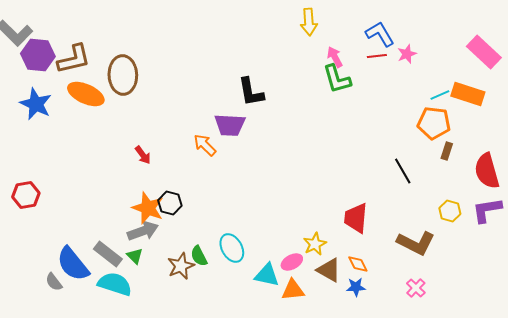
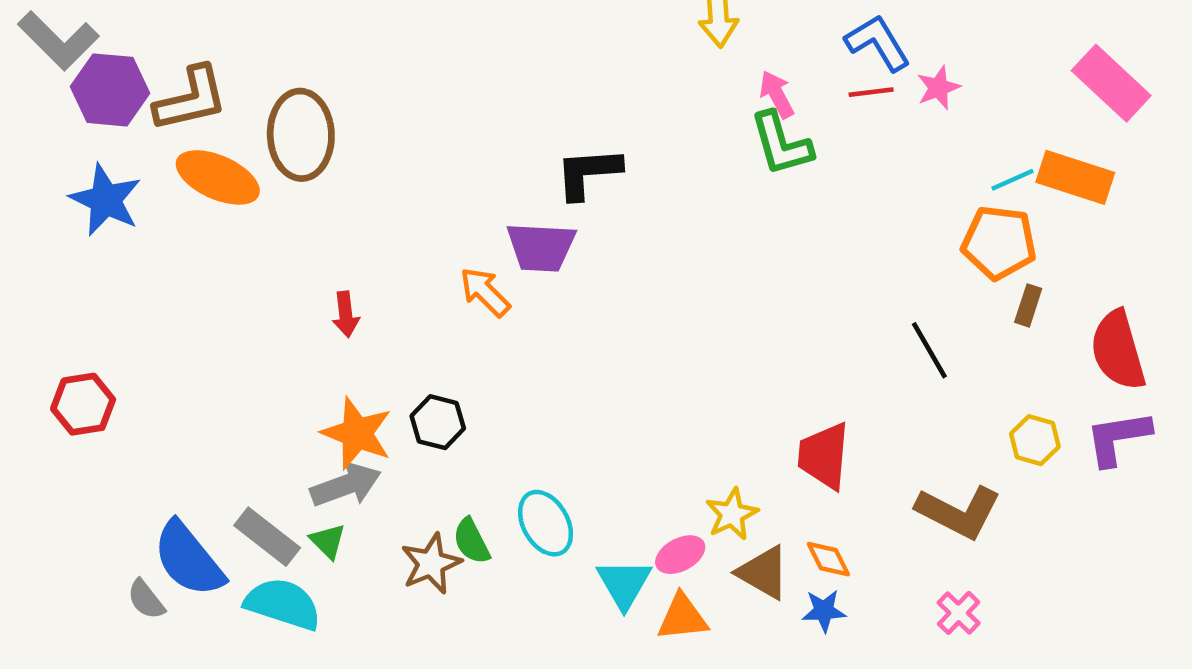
black L-shape: (251, 92) -> (588, 173), turned 96
red arrow: (143, 155) -> (346, 314), turned 30
black hexagon: (170, 203) -> (438, 422), moved
cyan triangle: (267, 275) -> (624, 584), turned 48

